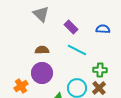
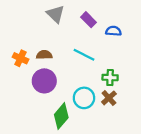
gray triangle: (41, 14) -> (56, 14), moved
purple rectangle: (71, 27) -> (89, 20), moved
orange cross: (21, 86) -> (20, 58), moved, turned -32

